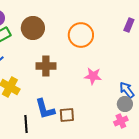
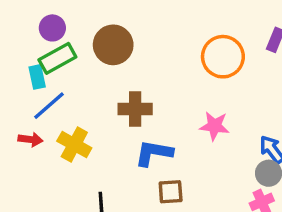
orange circle: (81, 35) -> (223, 57), moved
blue L-shape: (45, 109) -> (154, 153), moved, turned 115

